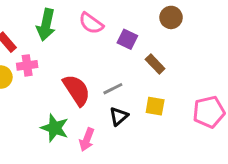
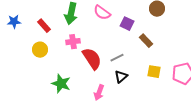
pink cross: (27, 65) -> (73, 42), moved
yellow square: (155, 106) -> (154, 72), moved
green star: (55, 128) -> (61, 84), moved

